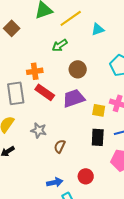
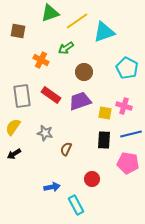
brown square: (12, 28) -> (18, 31), turned -35
cyan triangle: (98, 29) -> (104, 32), size x1.6
orange cross: (35, 71) -> (41, 60), moved, turned 35
blue arrow: (55, 182) -> (52, 187), moved

